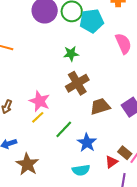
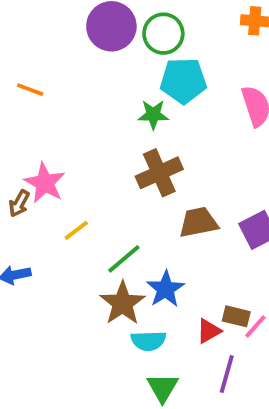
cyan pentagon: (92, 21) -> (183, 81), moved
pink star: (40, 101) -> (45, 183), moved
brown rectangle: (125, 153) -> (236, 316), turned -32
brown star: (27, 164) -> (123, 303), moved

